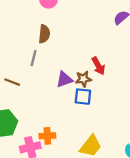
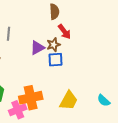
brown semicircle: (44, 34) -> (54, 12), moved
orange cross: (47, 136) -> (31, 98), size x1.6

